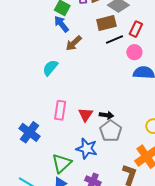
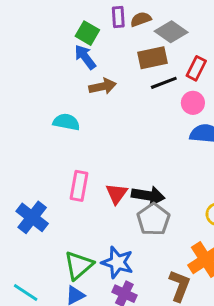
brown arrow: (74, 43) -> (103, 86), turned -150
cyan semicircle: (50, 68) -> (66, 122), turned 60
black arrow: (107, 115) -> (148, 196), size x1.5
blue star: (87, 149) -> (117, 262), moved

